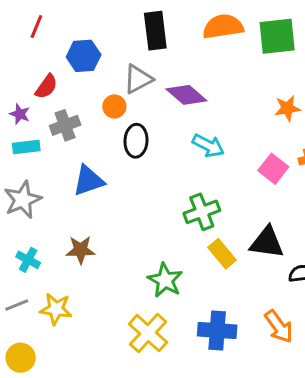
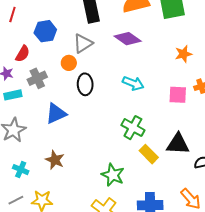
purple diamond: (186, 95) -> (128, 39), moved
pink square: (273, 169) -> (178, 95), turned -30
green cross: (202, 212) -> (133, 128), turned -35
brown star: (81, 250) -> (55, 160), turned 30

